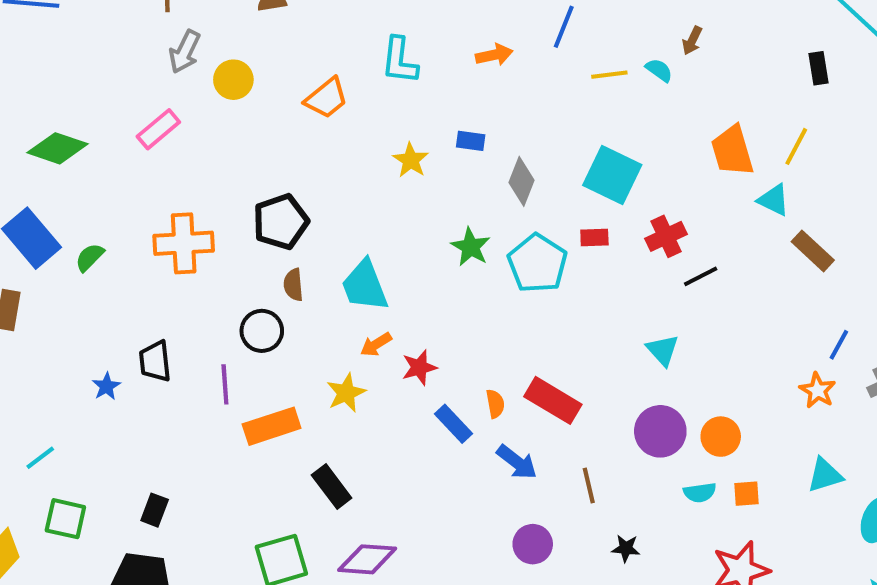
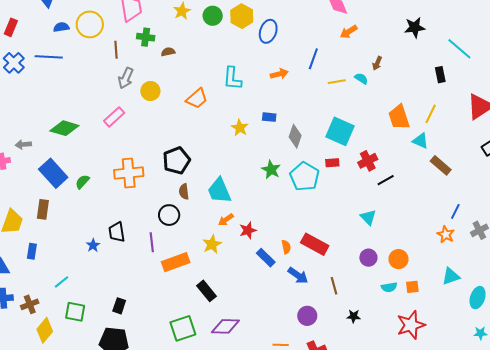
purple circle: (660, 431) -> (368, 258), size x0.7

